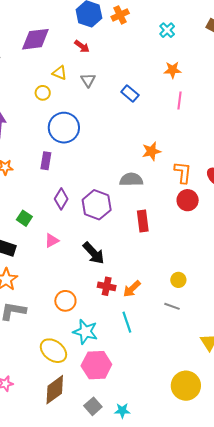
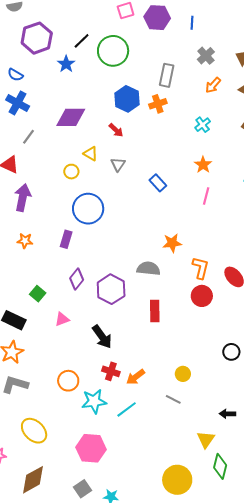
orange star: (173, 70) -> (203, 165), turned 30
cyan line: (127, 322) -> (127, 409), turned 65
cyan star: (85, 332) -> (94, 401), moved, turned -30
yellow ellipse: (53, 351) -> (34, 431), moved
brown diamond: (55, 390) -> (33, 480), moved

